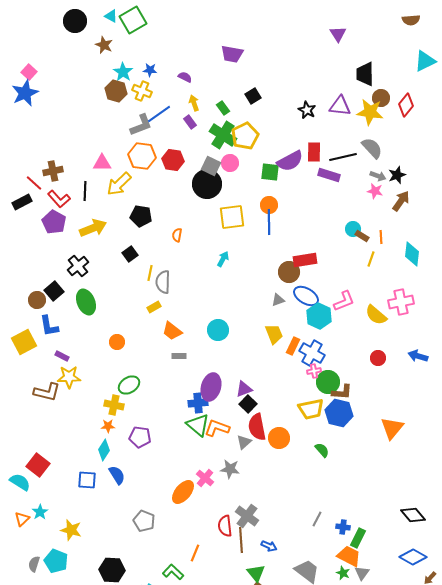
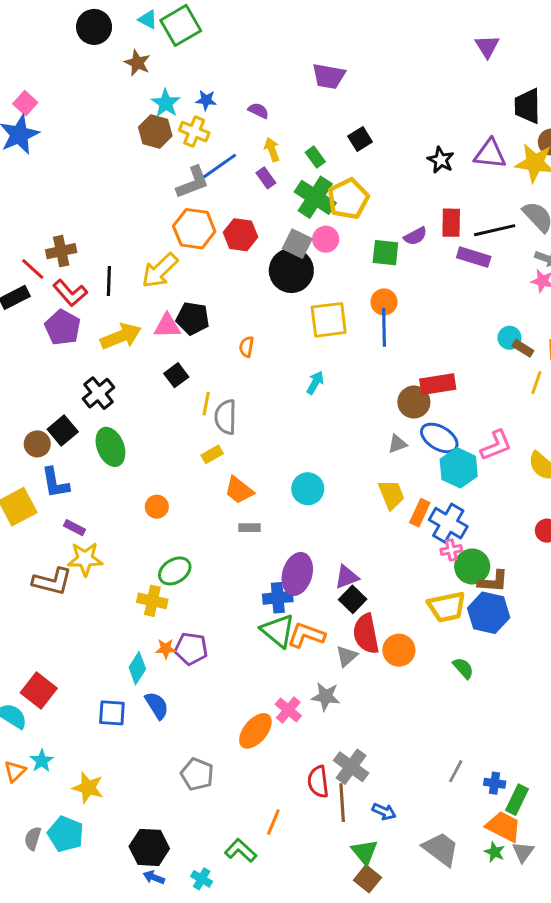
purple semicircle: (290, 161) -> (415, 236), size x0.6
pink triangle: (102, 163) -> (167, 326), moved
orange star: (108, 426) -> (166, 649), moved

